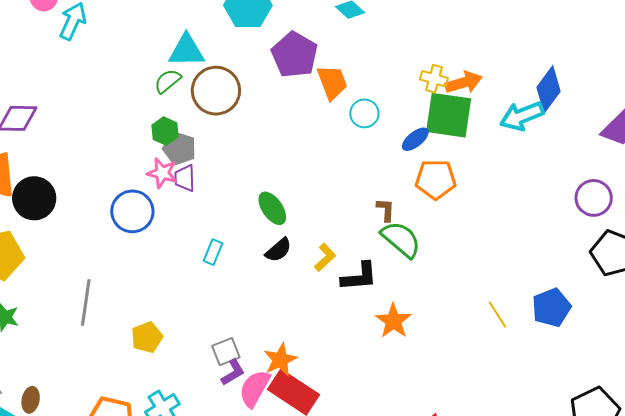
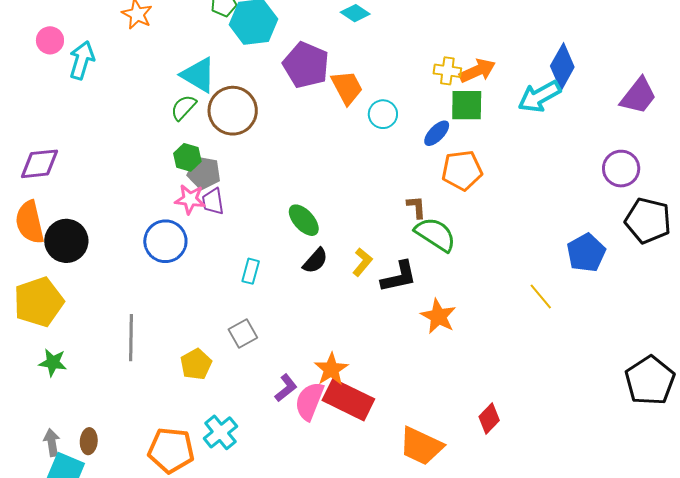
cyan triangle: (186, 51) -> (198, 75), turned 39
green square: (449, 115) -> (467, 105), size x0.7
blue pentagon: (551, 308) -> (586, 253), moved
gray square: (226, 352) -> (243, 333), moved

